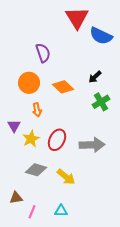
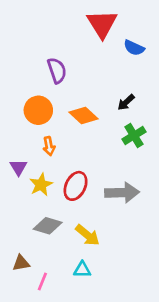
blue semicircle: (101, 36) -> (134, 48), size x0.7
cyan triangle: (61, 211) -> (82, 270), moved

